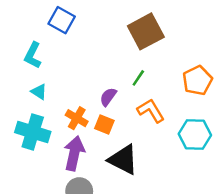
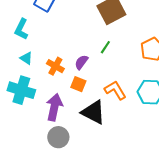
orange L-shape: (151, 111) -> (115, 90), moved
orange cross: (77, 118) -> (55, 66), moved

